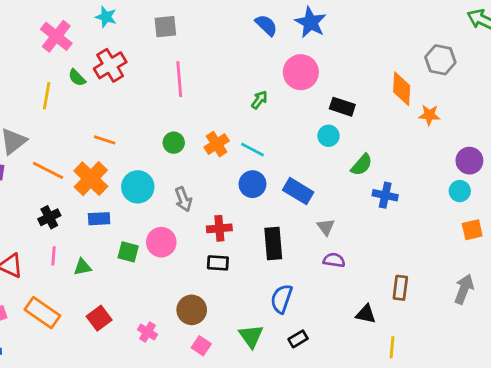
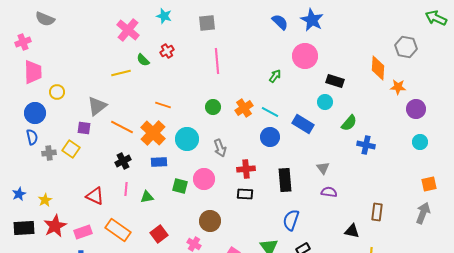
red cross: (110, 65) -> (167, 51), size x0.6
yellow line: (47, 96) -> (121, 73), turned 66
purple circle: (469, 161) -> (416, 109), moved
blue rectangle: (298, 191) -> (303, 124), moved
orange square: (472, 230) -> (429, 184), moved
brown circle: (192, 310) -> (210, 221), moved

